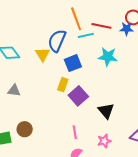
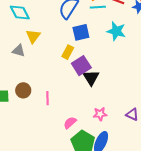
yellow triangle: (42, 54) -> (33, 36), moved
black triangle: (106, 111) -> (91, 78), moved
pink line: (75, 132) -> (48, 98), moved

